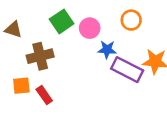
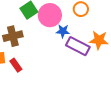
pink circle: (90, 28) -> (50, 15), size x1.5

